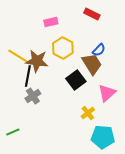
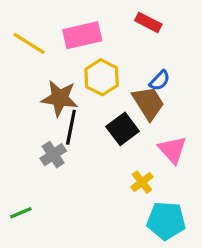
pink rectangle: (51, 22) -> (82, 35), size x1.6
yellow line: (18, 56) -> (29, 43), moved
black line: (28, 76) -> (71, 127), moved
pink triangle: (107, 93) -> (173, 150), turned -30

